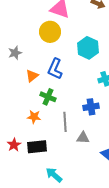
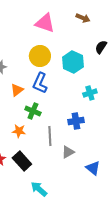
yellow circle: (50, 32) -> (40, 56), moved
gray triangle: (83, 138) -> (68, 152), turned -32
black rectangle: (37, 147) -> (22, 161), turned 54

